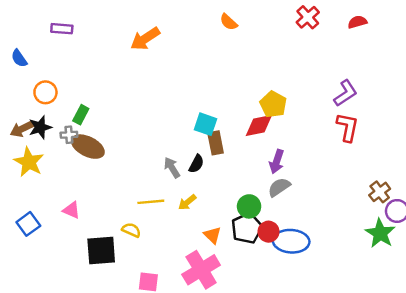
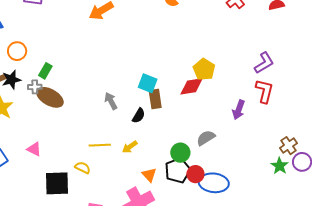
purple arrow: (277, 162) -> (239, 110), moved
gray arrow: (172, 168) -> (111, 101), moved
green star: (380, 233) -> (280, 166), moved, size x0.7

